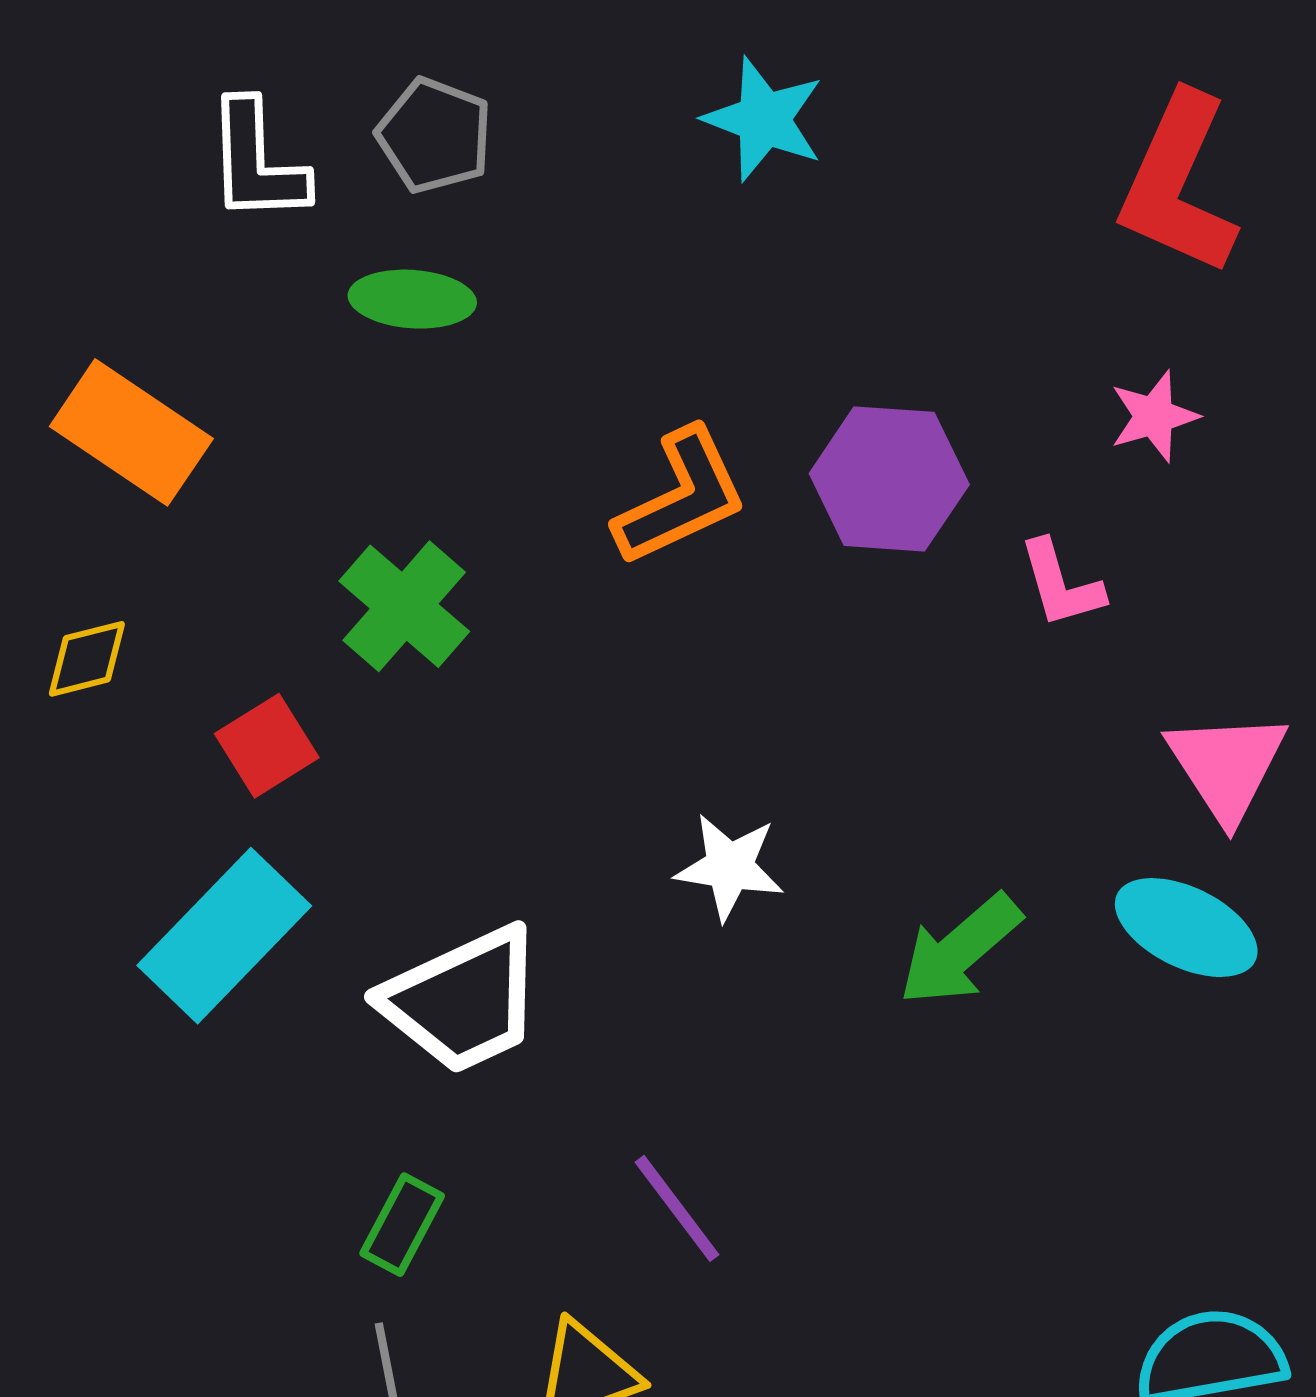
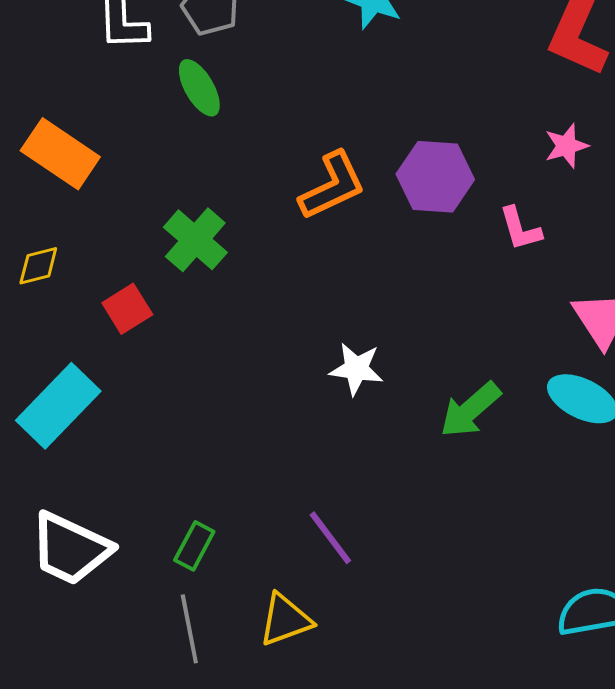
green ellipse: (412, 299) -> (199, 88), turned 56
cyan rectangle: (224, 936) -> (58, 406), moved
white trapezoid: (463, 1000) -> (70, 549), moved, turned 50

